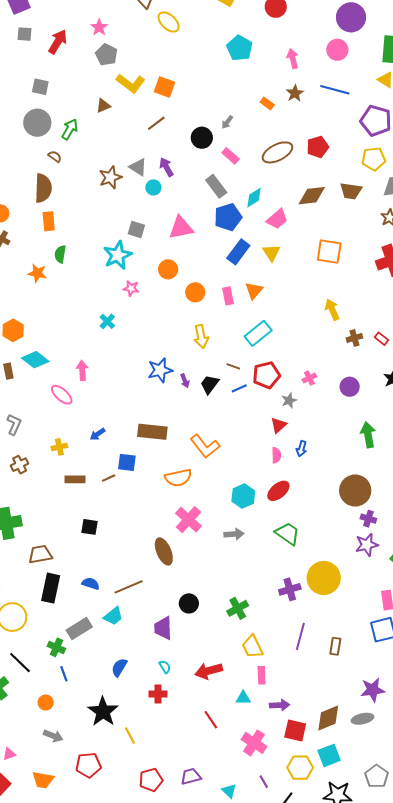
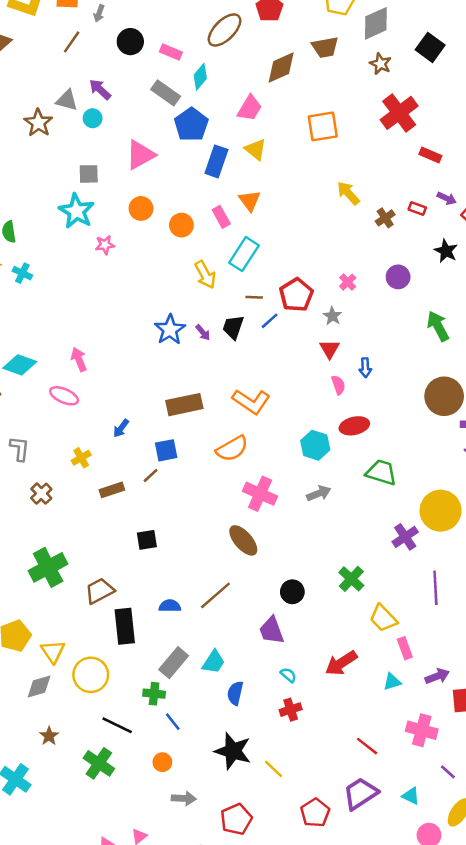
gray arrow: (227, 122) -> (99, 13), moved
cyan diamond: (254, 198) -> (200, 77), moved
cyan cross: (107, 321) -> (22, 273), moved
cyan rectangle: (258, 333) -> (244, 254), moved
red ellipse: (278, 491) -> (354, 426), turned 45
cyan trapezoid: (113, 616) -> (213, 662), moved
red line: (211, 720) -> (367, 746), moved
purple trapezoid: (191, 776) -> (360, 794), size x1.4

